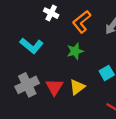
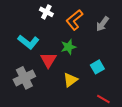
red triangle: (54, 87) -> (48, 60), moved

